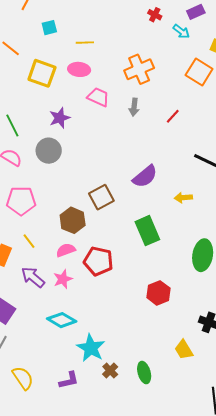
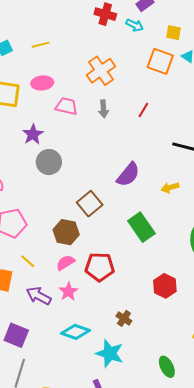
red cross: (155, 15) -> (105, 14), size x1.5
yellow line: (85, 43) -> (41, 45), moved
gray circle: (49, 151) -> (49, 162), moved
brown cross: (110, 371) -> (124, 318), moved

